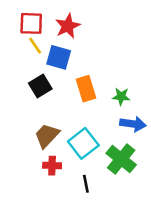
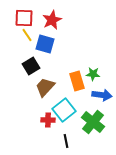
orange rectangle: (86, 89) -> (77, 81), moved
brown trapezoid: (47, 136) -> (45, 87), moved
red cross: (52, 166) -> (48, 120), moved

